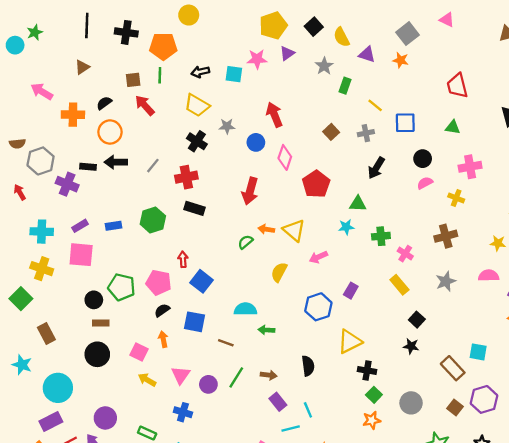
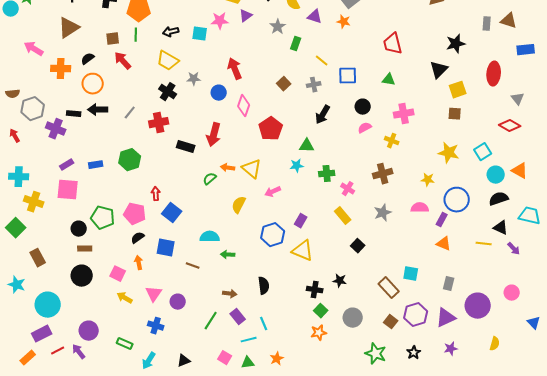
brown triangle: (82, 67) -> (69, 28), size x1.6
black rectangle: (195, 208) -> (186, 147), moved
cyan cross: (42, 232) -> (19, 177), moved
yellow triangle: (350, 342) -> (303, 251), moved, turned 50
black star: (411, 346) -> (340, 281), moved
green line: (236, 377) -> (211, 321), moved

